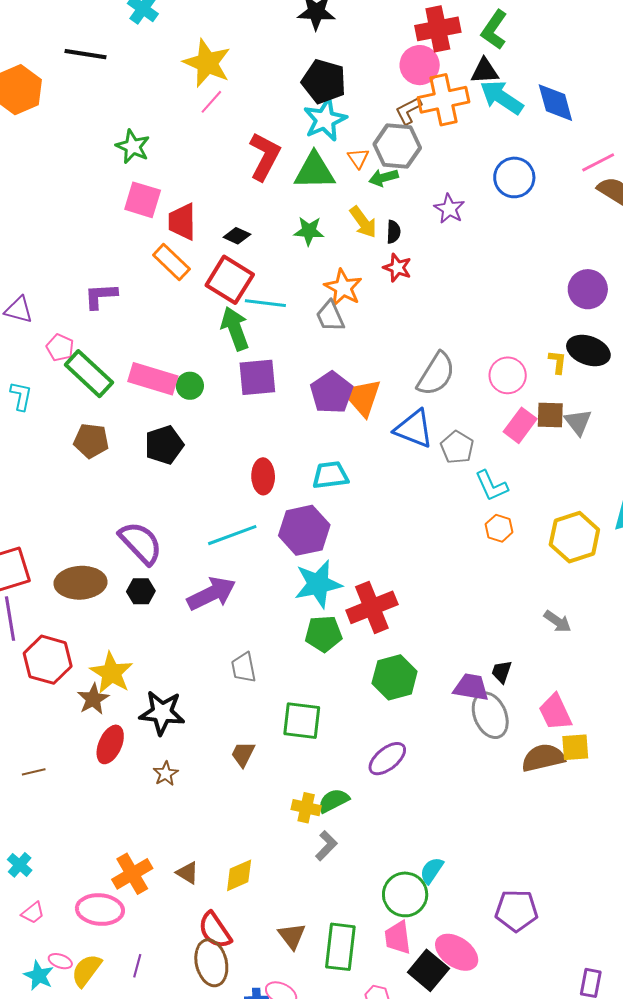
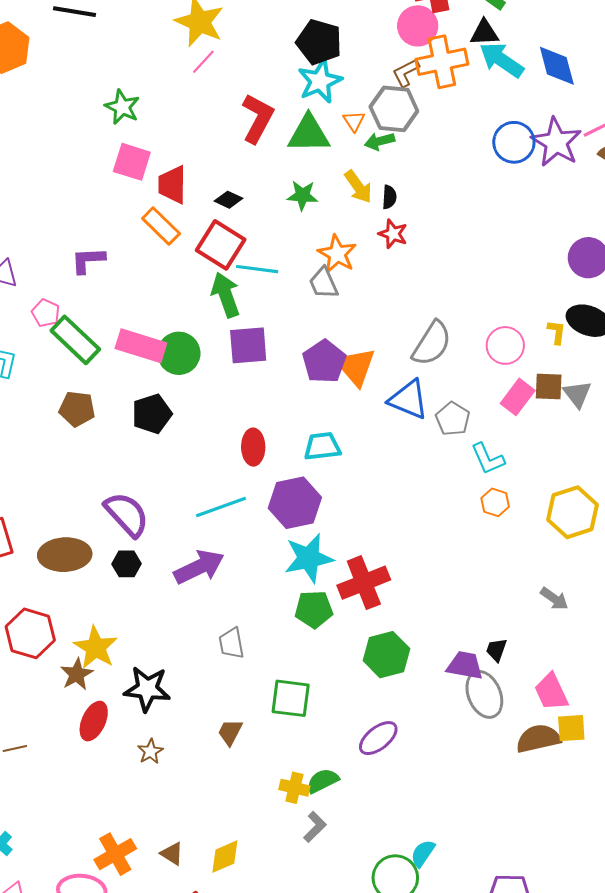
purple star: (449, 209) -> (556, 142), moved, size x1.6
green circle: (190, 386) -> (179, 353), size x1.5

